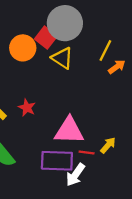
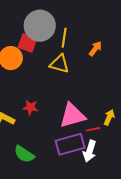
yellow line: (105, 50) -> (64, 38), moved
yellow triangle: (62, 58) -> (59, 64), moved

